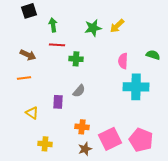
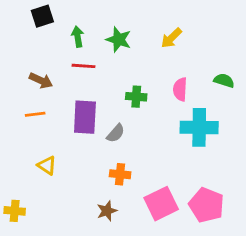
green star: (93, 28) -> (119, 40), moved, turned 30
green cross: (76, 59) -> (136, 97), moved
purple rectangle: (58, 102) -> (85, 117), moved, size x1.6
orange cross: (82, 127) -> (120, 174), moved
yellow cross: (45, 144) -> (15, 211), moved
brown star: (85, 149) -> (107, 211), moved

